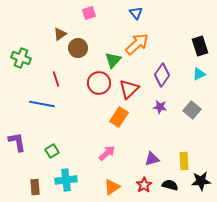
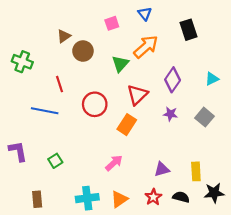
pink square: (89, 13) -> (112, 23), moved
black rectangle: (200, 46) -> (189, 30), moved
red circle: (99, 83) -> (95, 104), moved
cyan cross: (66, 180) -> (87, 198), moved

